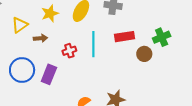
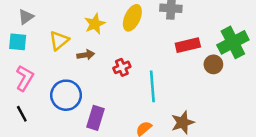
green cross: (162, 37) -> (233, 42), size x1.4
cyan line: (93, 44) -> (152, 86), moved
purple rectangle: (49, 74) -> (95, 118), moved

